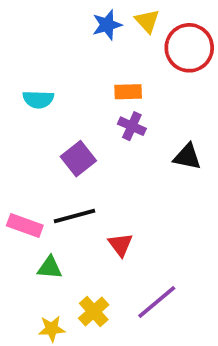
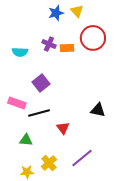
red circle: (189, 48) -> (93, 38), moved
purple cross: (132, 126) -> (49, 44), moved
black triangle: (187, 157) -> (98, 110), moved
pink rectangle: (25, 226) -> (17, 103), moved

